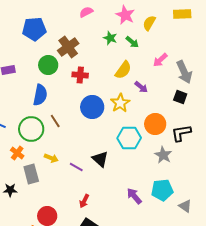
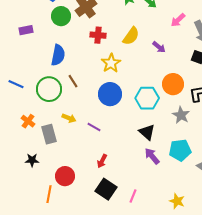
green circle: (48, 65) -> (61, 16), moved
yellow semicircle: (123, 70) -> (131, 36), moved
yellow star: (120, 103) -> (111, 63), moved
blue circle: (92, 107) -> (110, 94), moved
orange cross: (17, 153) -> (28, 121), moved
black triangle: (100, 159) -> (147, 132), moved
black star: (10, 190) -> (32, 160), moved

